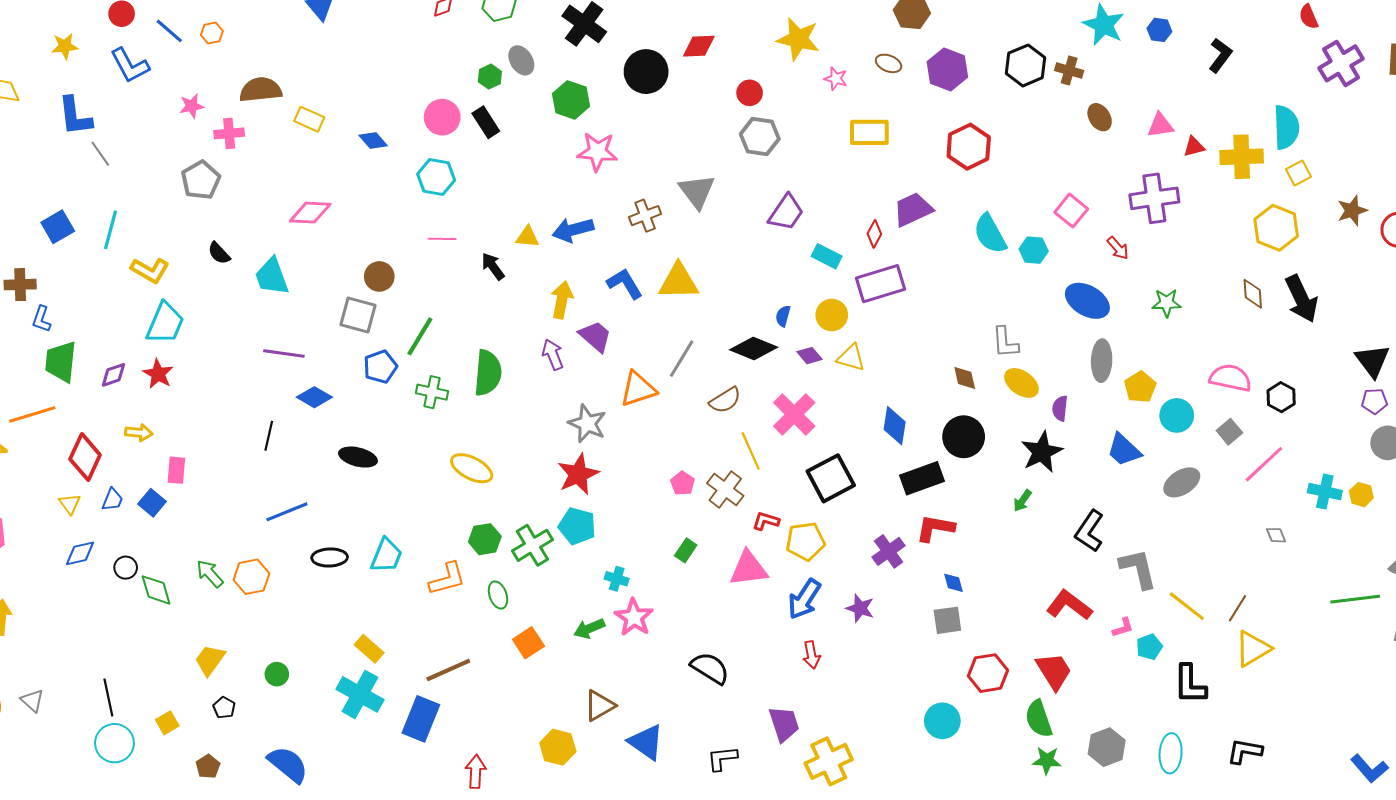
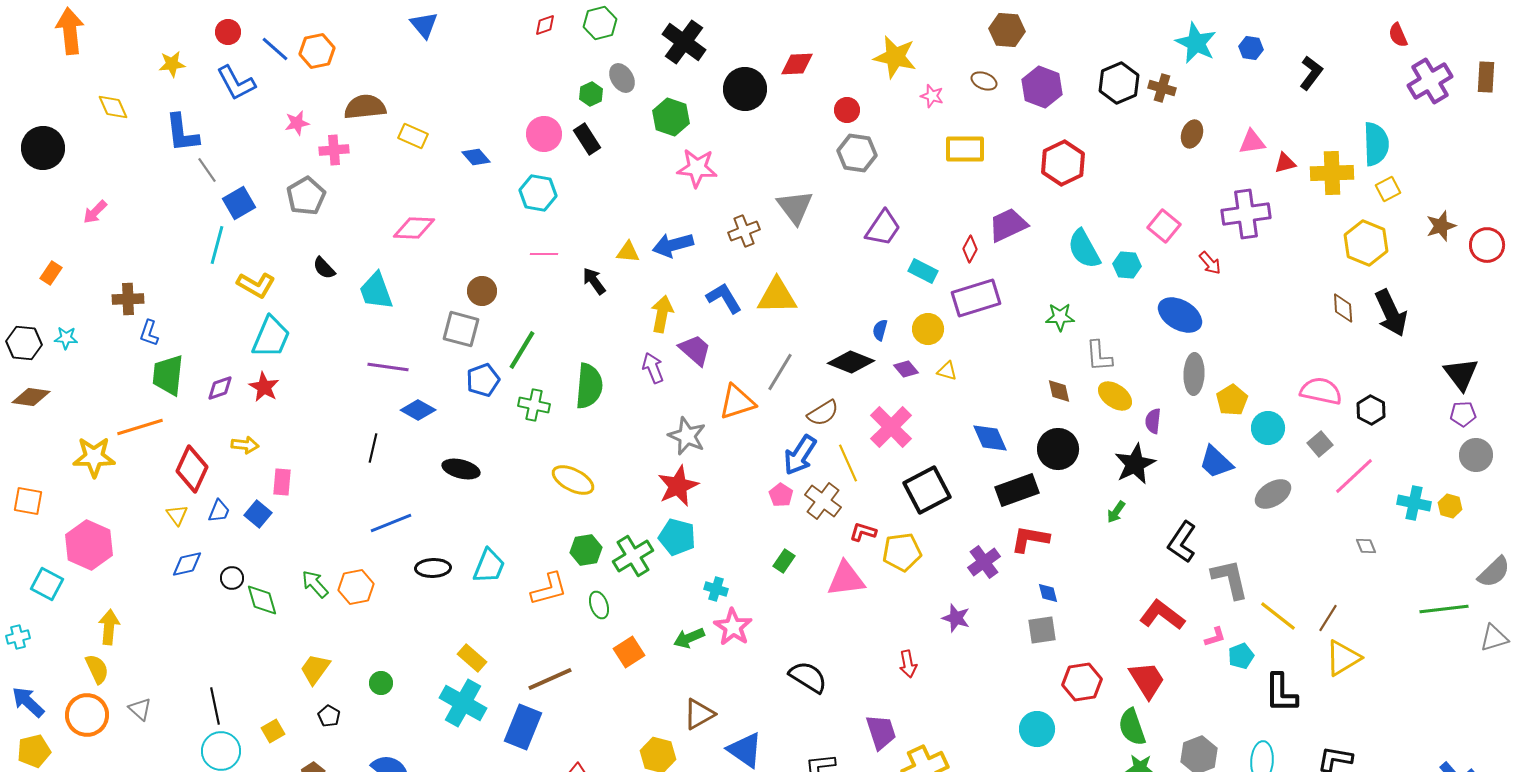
orange hexagon: (212, 33) -> (317, 51), size x1.6
brown ellipse: (1100, 117) -> (1192, 134), turned 52
blue square: (58, 227) -> (239, 203), moved
green star: (1167, 303) -> (1060, 317), moved
yellow triangle: (851, 358) -> (947, 371), size x0.7
blue diamond: (895, 426) -> (990, 438), turned -33
blue arrow: (804, 599) -> (800, 455), moved

